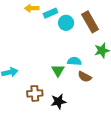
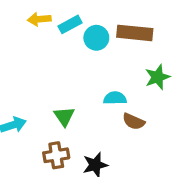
brown rectangle: (90, 22) -> (135, 33), turned -50
green triangle: (58, 70) -> (64, 116), moved

